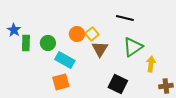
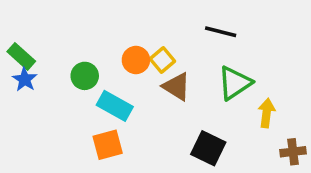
blue star: (14, 30) -> (25, 79), moved
green rectangle: (26, 43) -> (21, 56), moved, turned -49
brown triangle: (100, 49) -> (177, 86), turned -30

